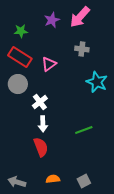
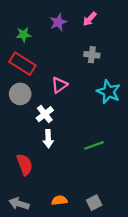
pink arrow: (80, 17) -> (90, 19), size x0.6
pink triangle: (49, 64) -> (59, 85), moved
red semicircle: (41, 147) -> (25, 164), moved

